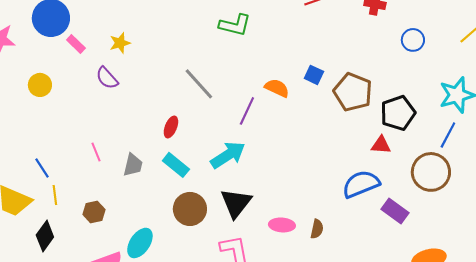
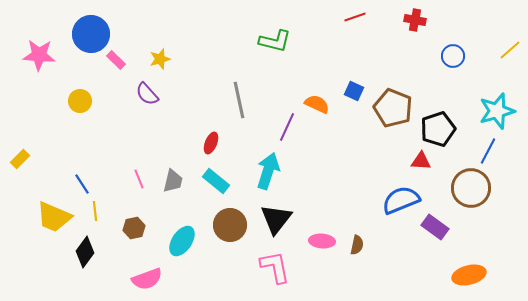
gray line: (199, 84) -> (239, 100), turned 30
pink line: (96, 152) -> (139, 179), moved
cyan arrow: (228, 155) -> (268, 171), turned -39
cyan ellipse: (140, 243) -> (182, 241), moved

